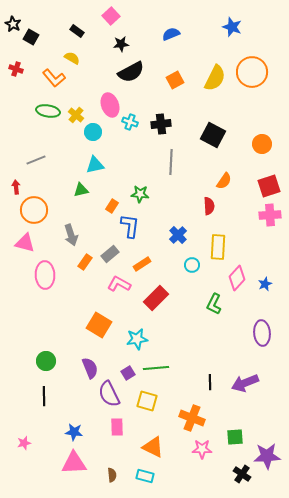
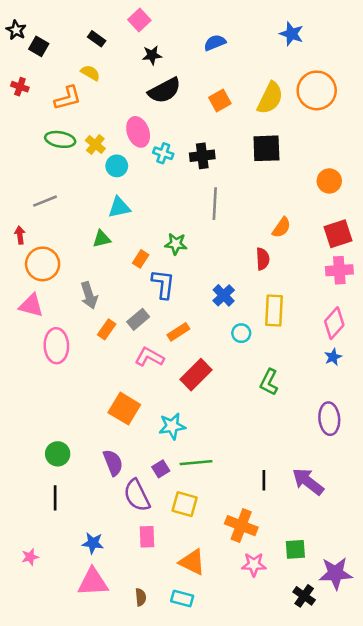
orange L-shape: (54, 78) -> (68, 98), turned -65
black square: (213, 135) -> (266, 148), moved, turned -30
pink diamond: (237, 278) -> (334, 323), moved
purple arrow: (245, 383) -> (308, 482), turned 60

